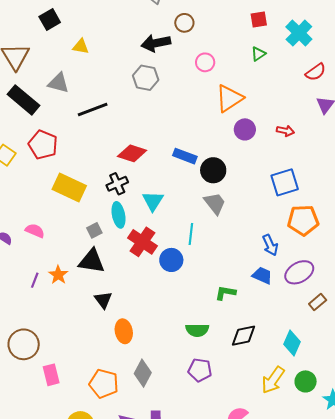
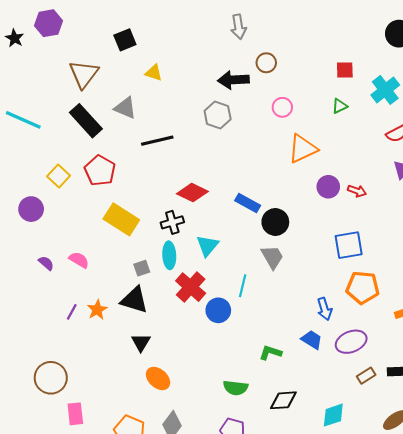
purple circle: (245, 129) -> (328, 187), moved
orange ellipse: (124, 331) -> (158, 378), turned -45
cyan diamond: (292, 343) -> (333, 415), turned 40

